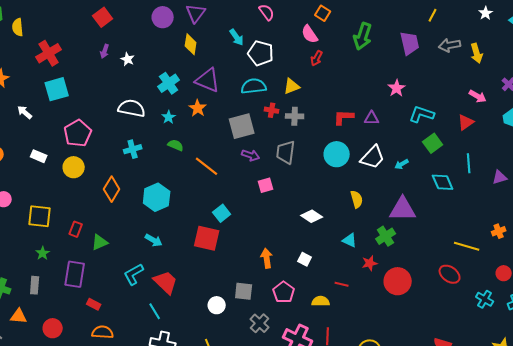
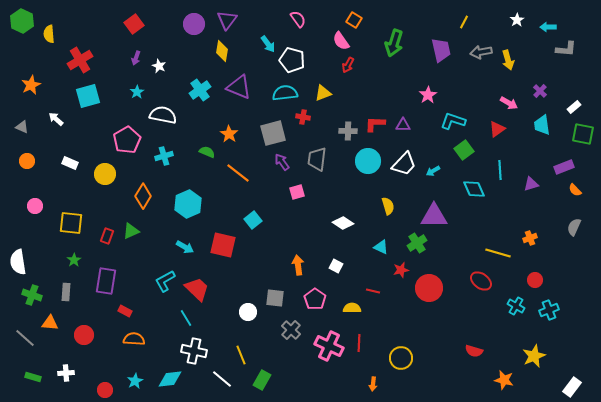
orange star: (198, 108) -> (229, 134), moved
gray cross: (295, 116) -> (348, 131), moved
cyan star: (169, 117) -> (137, 92), moved
pink pentagon: (78, 133) -> (127, 140), moved
purple arrow: (251, 155) -> (282, 162), turned -144
red square: (207, 238) -> (223, 245), moved
green triangle: (100, 242) -> (131, 231), moved

